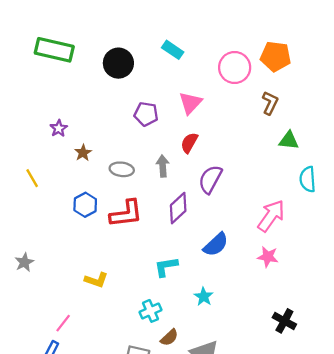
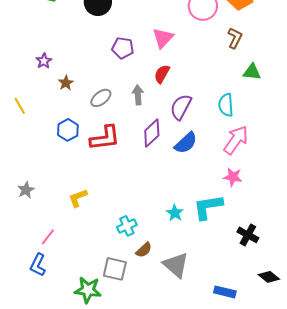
gray ellipse: (122, 169) -> (101, 98), turned -45
cyan semicircle: (308, 179) -> (226, 105), moved
blue semicircle: (216, 245) -> (186, 143), moved
gray star: (24, 262) -> (26, 190), moved
cyan L-shape: (166, 267) -> (208, 207), moved, size x1.4
yellow L-shape: (96, 280) -> (78, 198), turned 140

